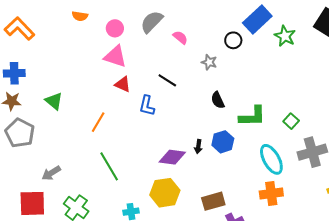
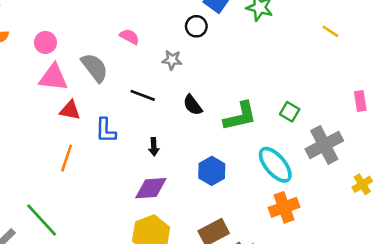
gray semicircle: (152, 22) -> (95, 68), moved, turned 110
black line: (167, 80) -> (143, 95), moved
orange line: (98, 122) -> (67, 158), moved
blue hexagon: (223, 142) -> (212, 171), moved
black arrow: (198, 147) -> (154, 147), moved
green line: (109, 166) -> (42, 220), moved

